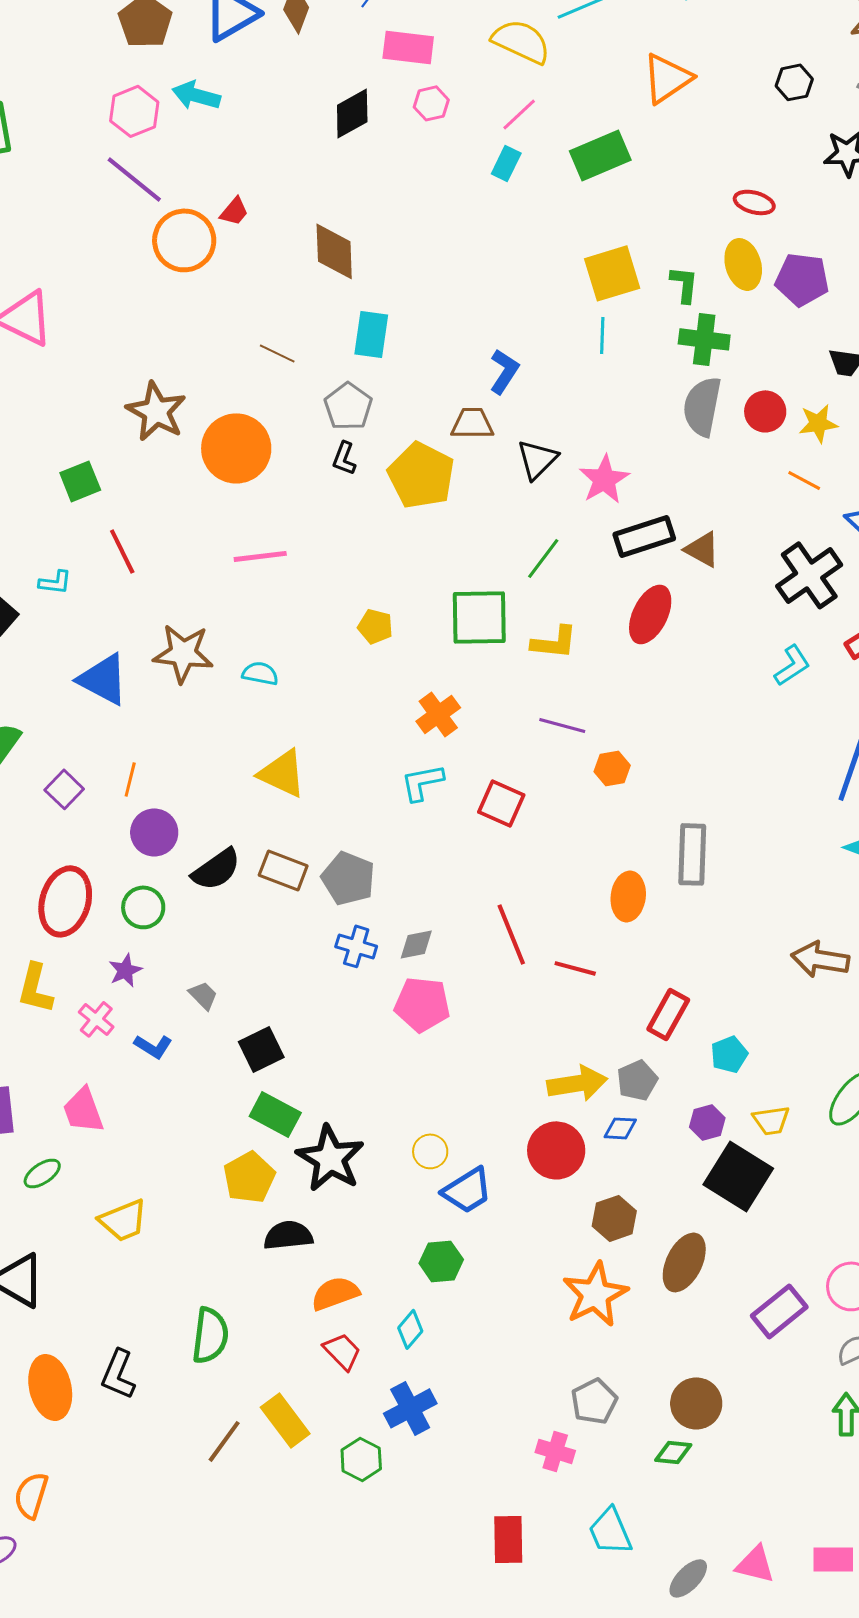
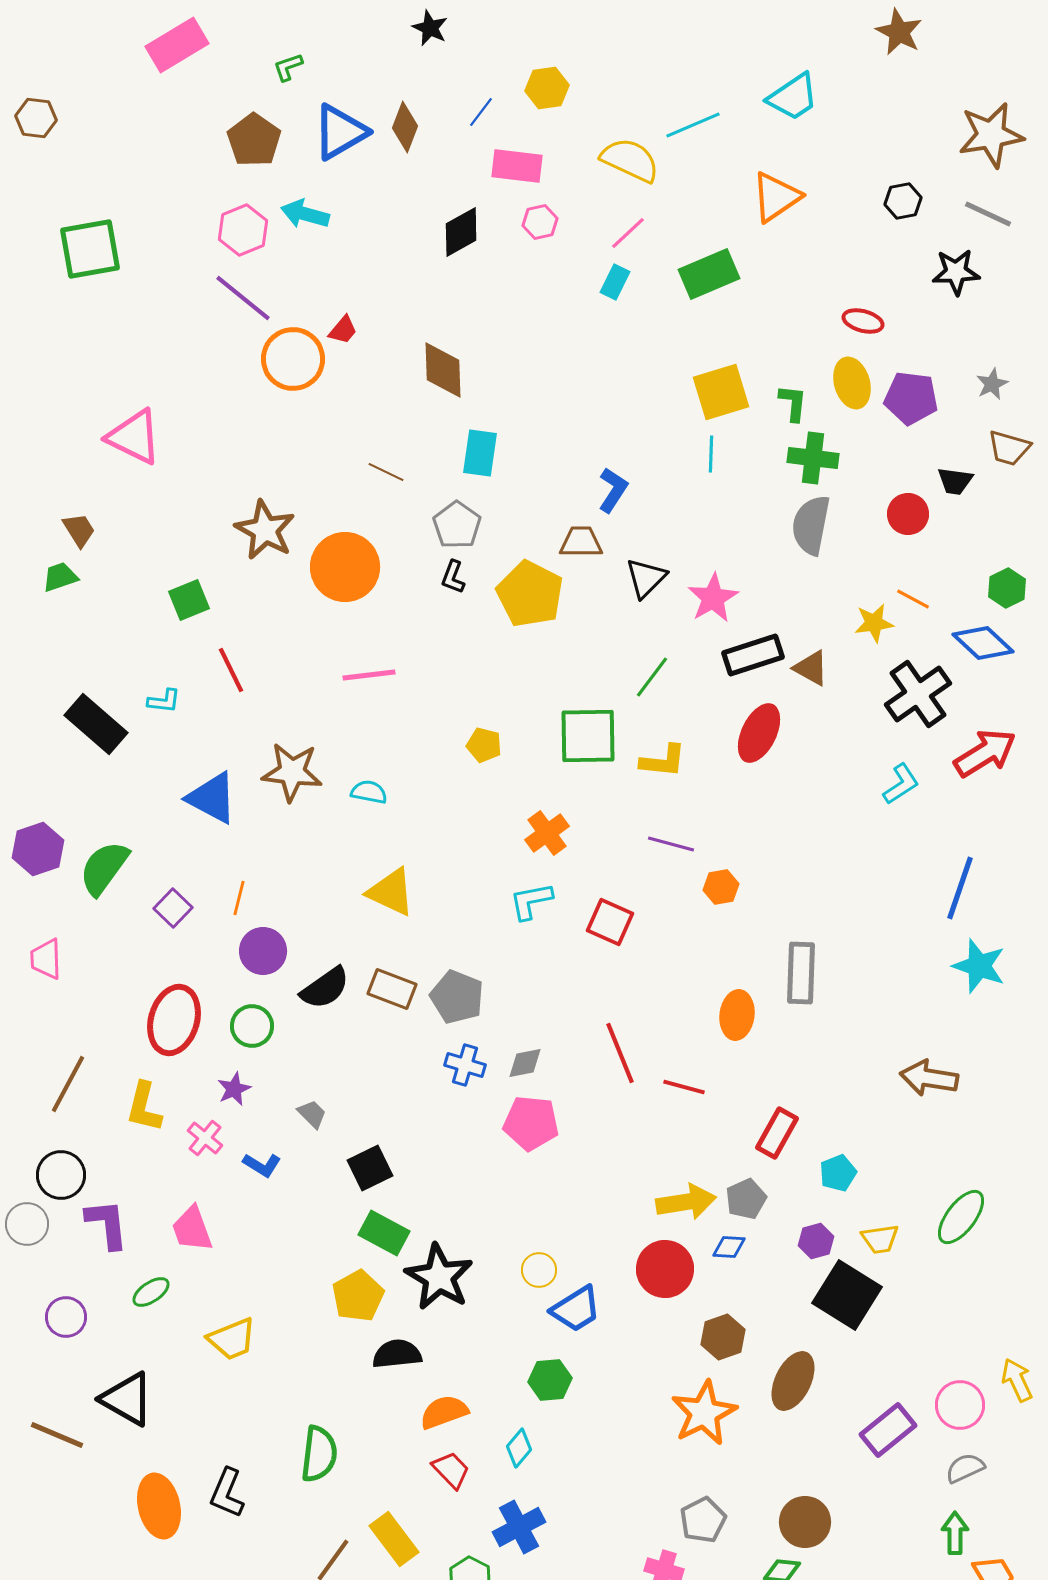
red circle: (765, 411) -> (908, 514), moved
yellow star: (818, 423) -> (874, 623), moved

